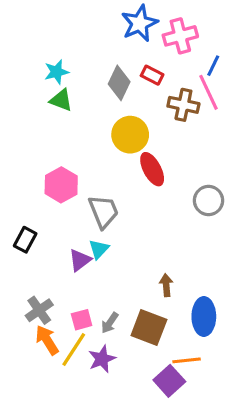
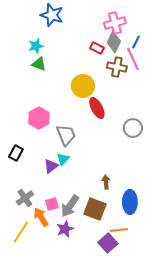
blue star: (140, 23) -> (52, 15), moved, turned -30
gray diamond: (119, 83) -> (114, 42), moved
gray arrow: (110, 323) -> (70, 206), size x1.6
orange arrow: (47, 340) -> (41, 217), moved
yellow line: (74, 349) -> (21, 232), moved

